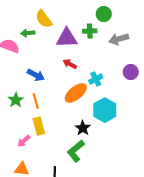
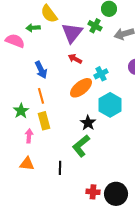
green cross: (90, 31) -> (95, 26), turned 32
purple triangle: (67, 38) -> (72, 33), turned -50
blue arrow: (36, 75) -> (41, 70), turned 36
green star: (16, 100) -> (21, 111), moved
pink arrow: (24, 141) -> (29, 136), turned 136

